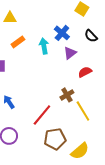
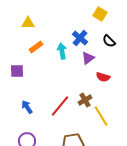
red semicircle: (85, 72) -> (103, 77), turned -136
red line: (42, 115) -> (60, 106), moved

